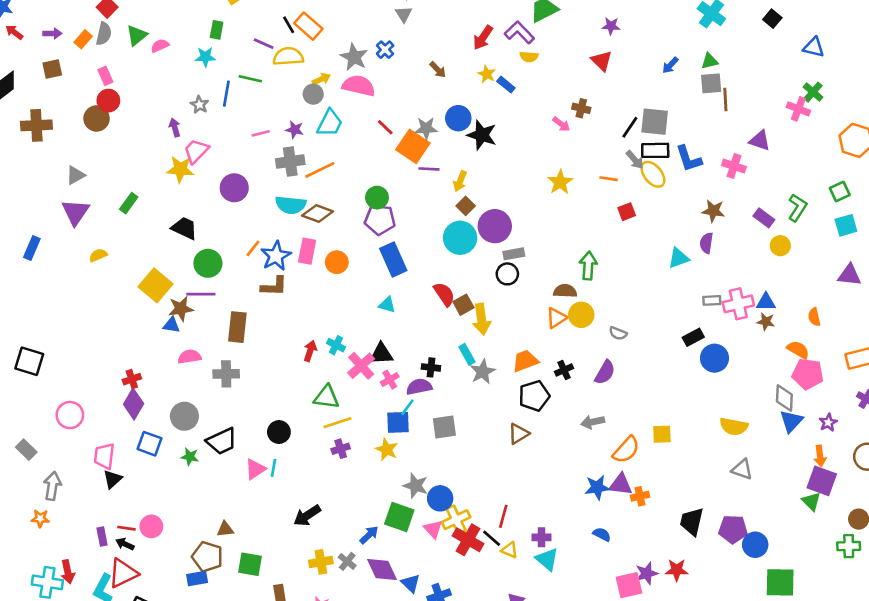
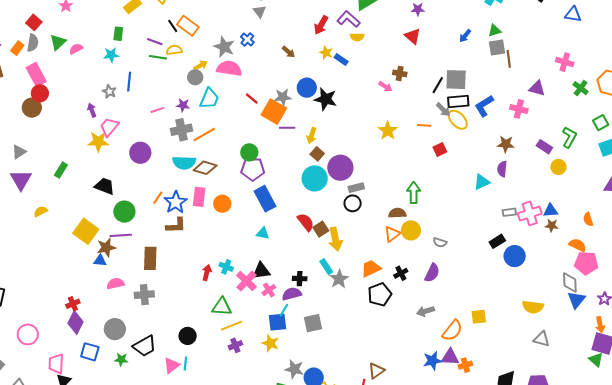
yellow semicircle: (288, 56) -> (174, 50), size x0.7
pink rectangle: (105, 76) -> (36, 75), size x1.6
green line: (250, 79) -> (158, 57), moved
green cross: (813, 92) -> (581, 88), moved
blue L-shape: (689, 159) -> (484, 106), turned 80
brown triangle: (518, 434) -> (376, 371), moved

